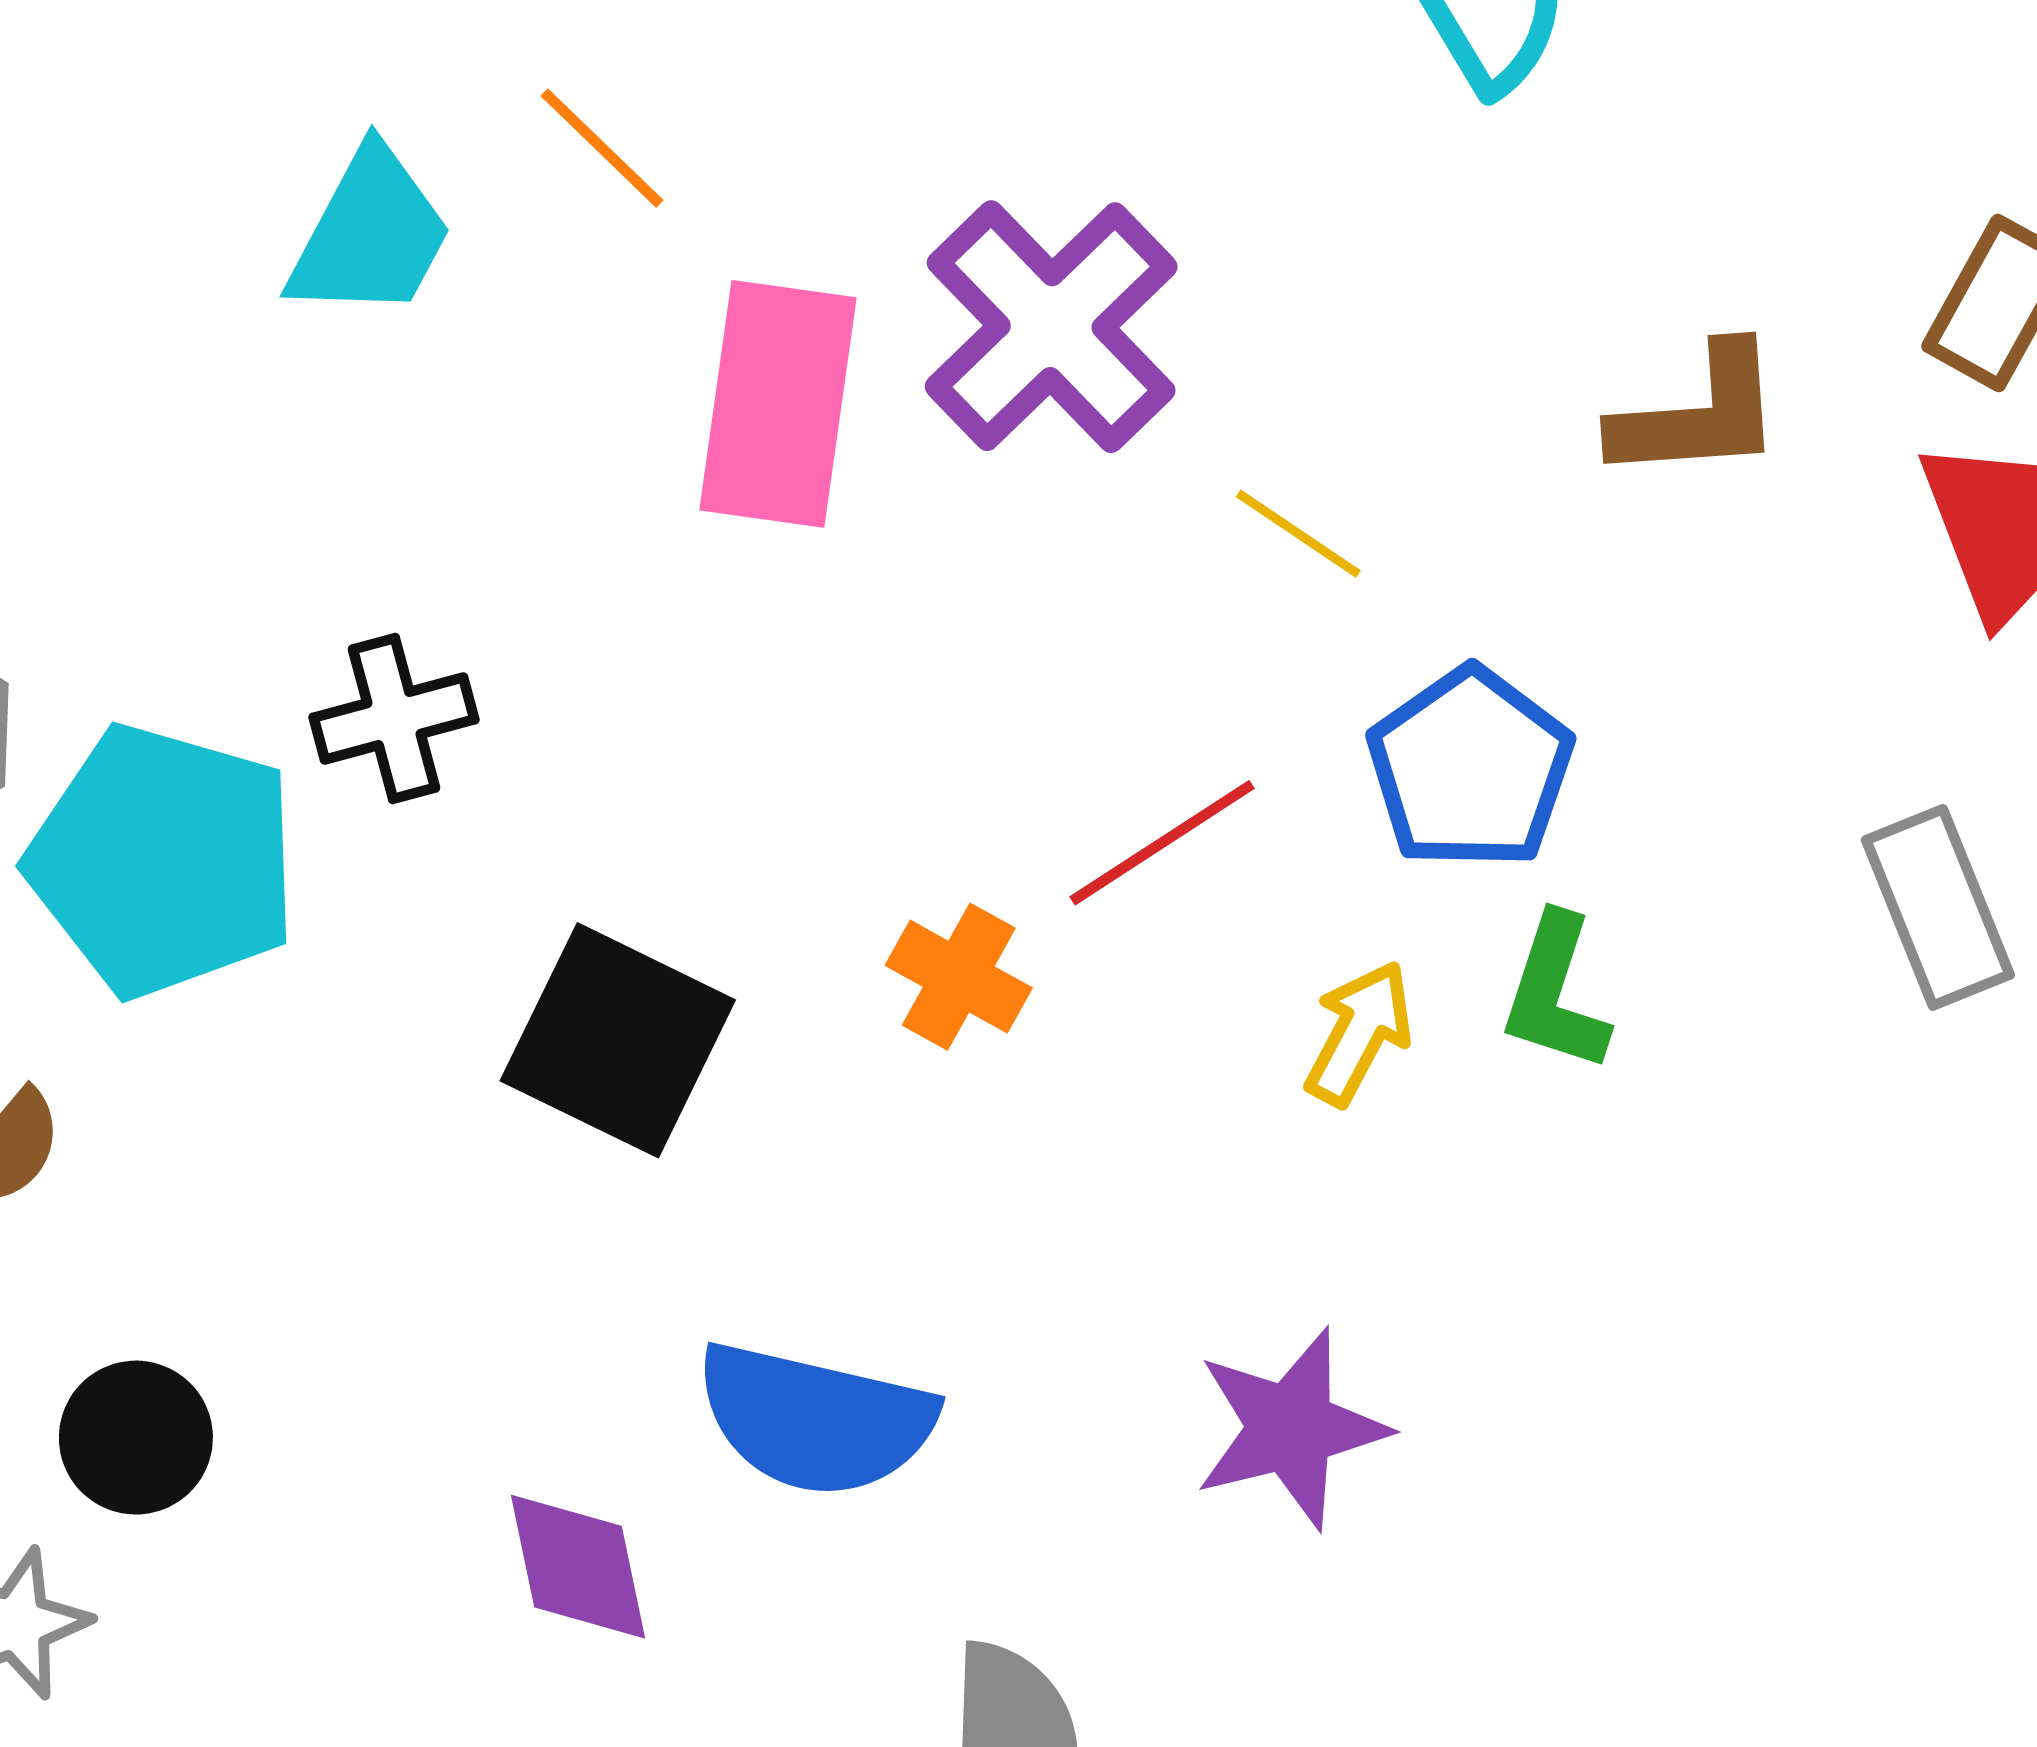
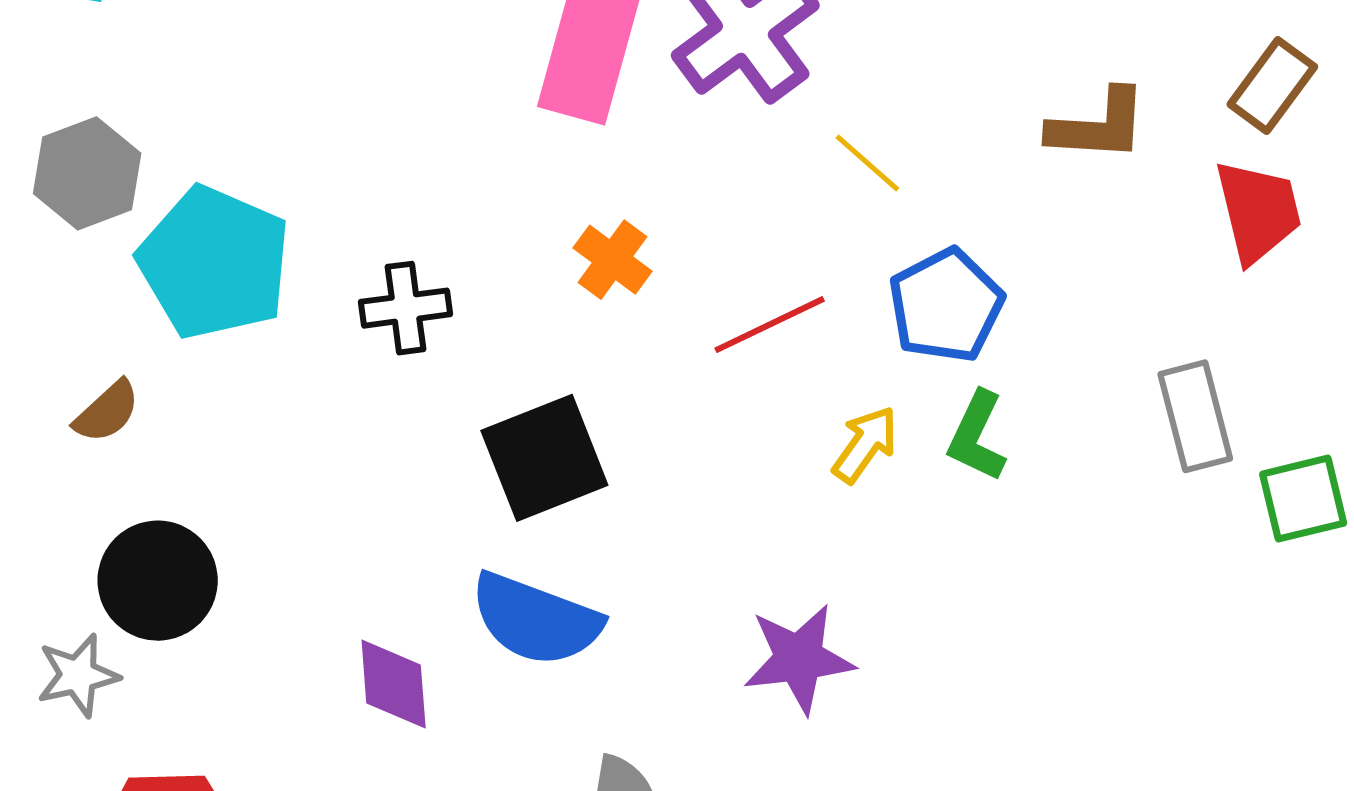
black cross: (394, 718) -> (406, 308), moved
orange cross: (959, 977) -> (613, 260), moved
black square: (618, 1040) -> (544, 458), moved, turned 35
black circle: (136, 1438) -> (158, 581), size x1.4

